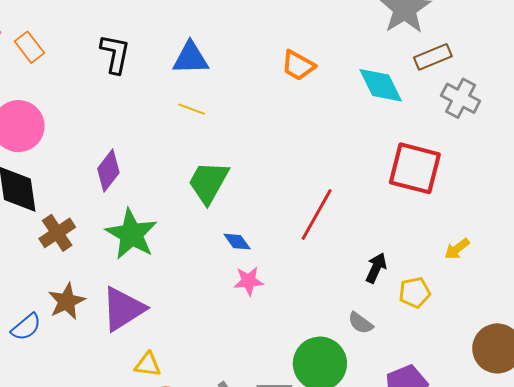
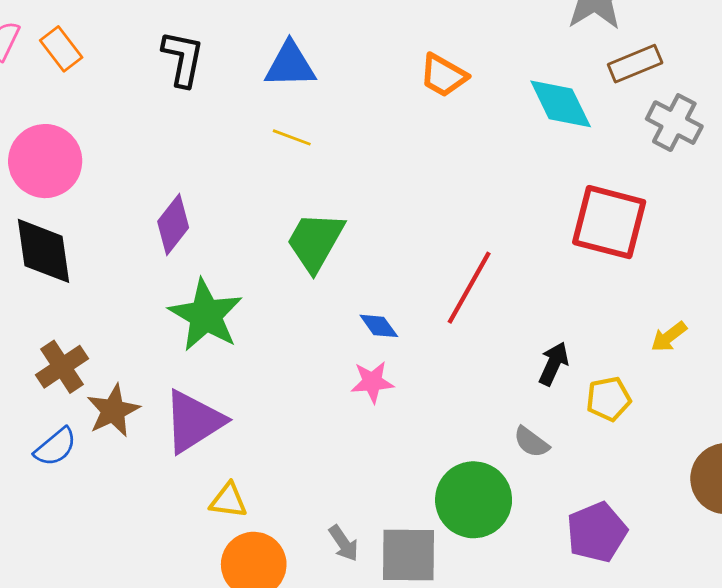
brown cross: (57, 233) -> (62, 367), moved
blue diamond: (237, 242) -> (379, 326), moved

